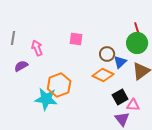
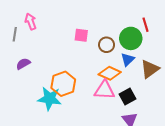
green circle: (137, 43) -> (131, 38), moved
pink arrow: (37, 48) -> (31, 22), moved
brown circle: (107, 54) -> (107, 45), moved
pink triangle: (133, 105) -> (104, 90), moved, size x1.5

